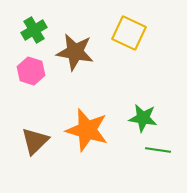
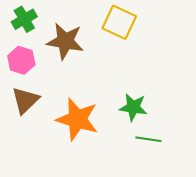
brown triangle: (35, 141) -> (25, 100), moved

